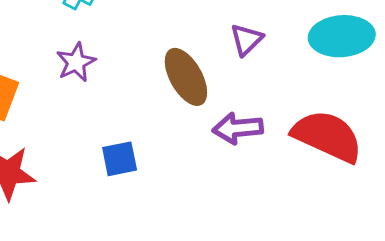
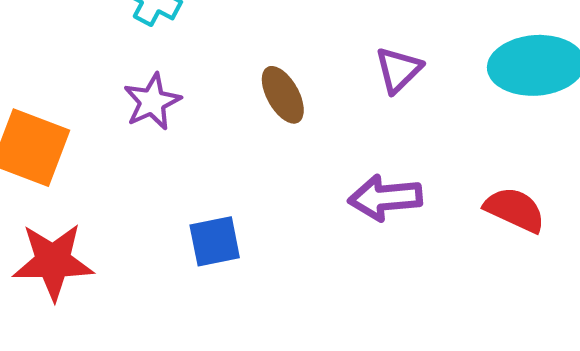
brown ellipse: (186, 77) -> (283, 95), moved, size x0.7
red semicircle: (327, 136) -> (515, 210), size x0.6

